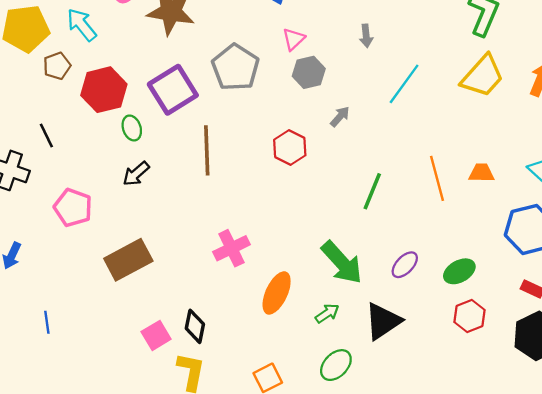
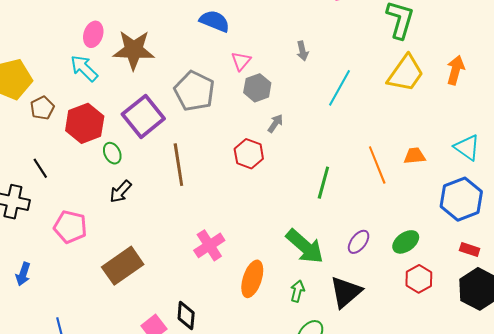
cyan arrow: (82, 25) -> (84, 68), moved
gray arrow: (340, 117) -> (275, 123), moved
green arrow: (327, 313) -> (297, 291), turned -35

